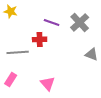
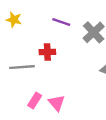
purple line: (52, 22) -> (61, 22), moved
pink rectangle: (11, 79) -> (35, 101), moved

